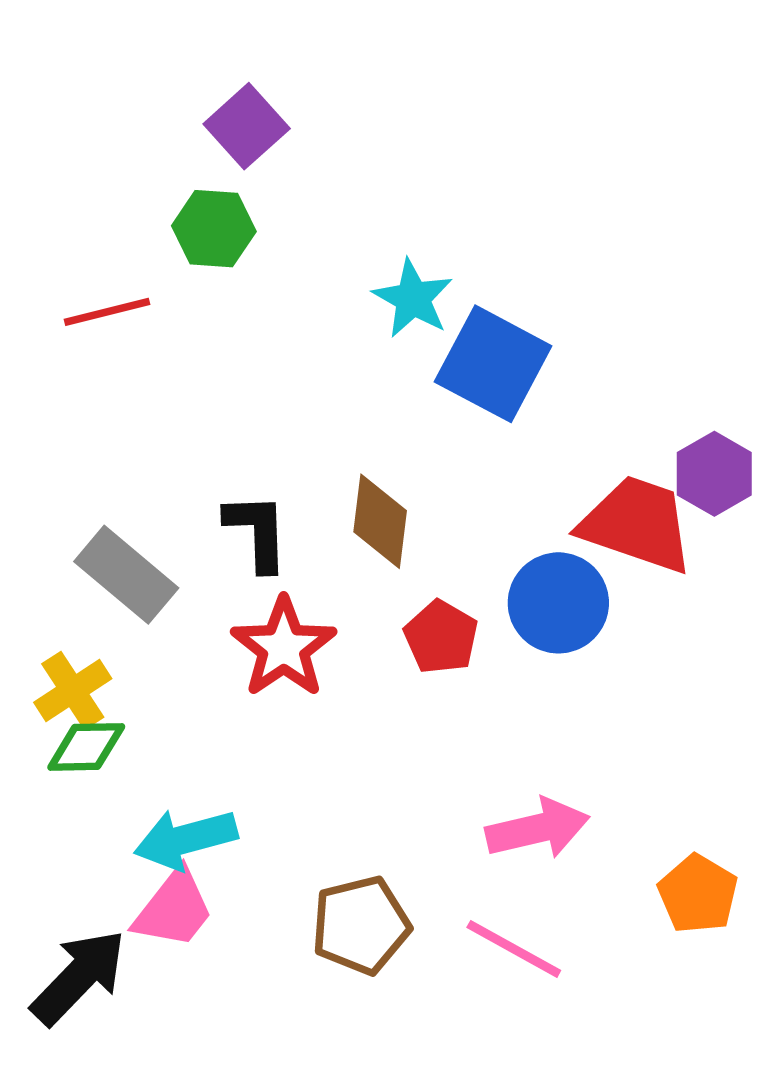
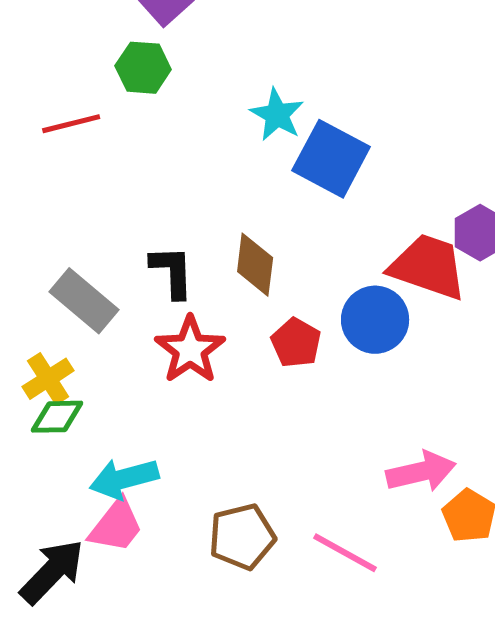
pink arrow: (538, 829) -> (421, 472), moved

